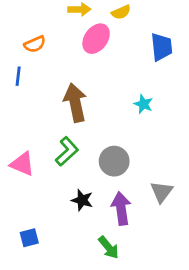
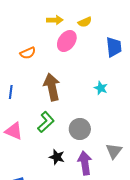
orange semicircle: (35, 44) -> (28, 53), moved
blue line: (18, 76) -> (11, 92), moved

